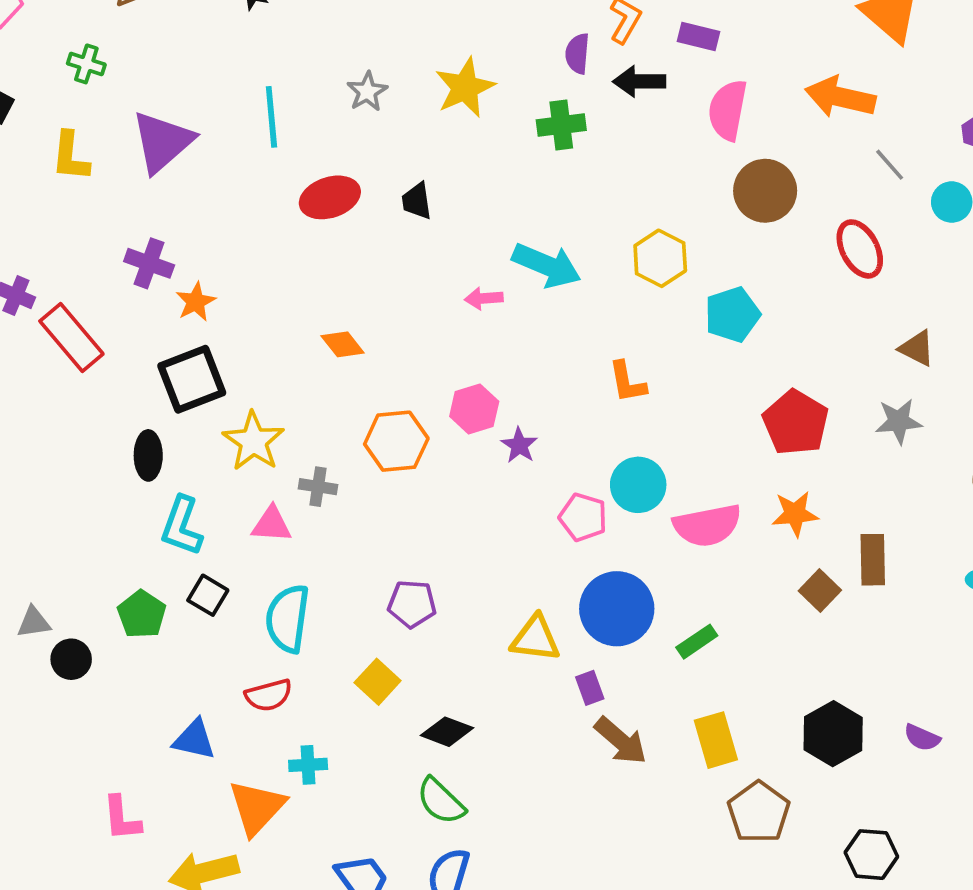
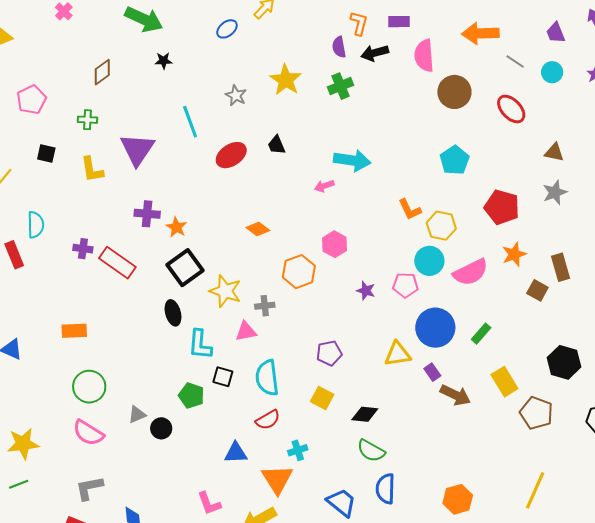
yellow hexagon: (660, 258) -> (441, 226), moved
purple star: (519, 445) -> (366, 291), moved

